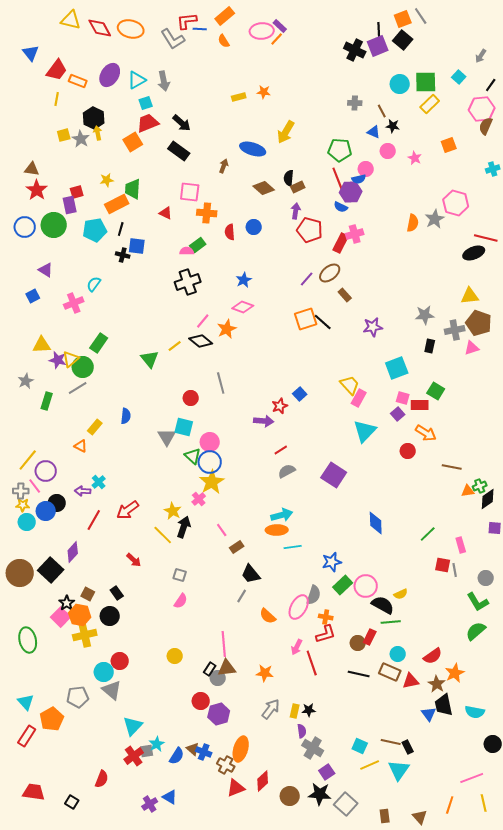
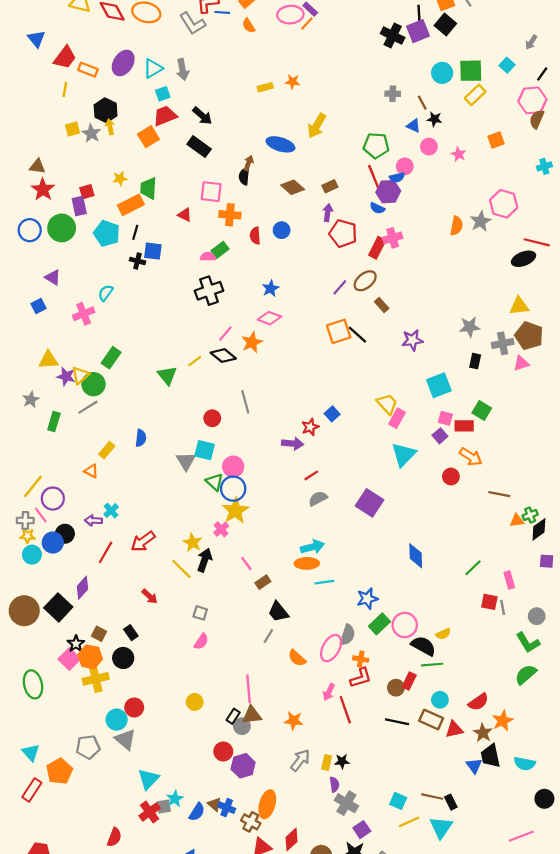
black semicircle: (289, 178) -> (244, 176), moved
cyan pentagon: (95, 230) -> (107, 233), turned 30

